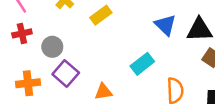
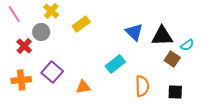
red cross: (22, 33) -> (24, 46), moved, turned -35
gray circle: (52, 47) -> (41, 32), moved

